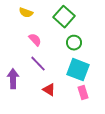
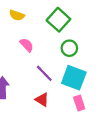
purple line: (38, 64) -> (44, 73), moved

